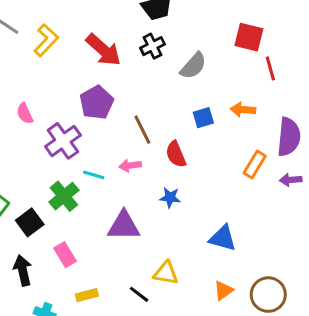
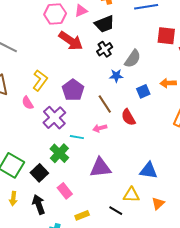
yellow L-shape: (46, 40) -> (40, 80), moved
red arrow: (103, 50) -> (71, 41), moved
blue star: (170, 198) -> (116, 76), moved
blue triangle: (223, 238) -> (149, 171), moved
orange triangle: (223, 290) -> (158, 203), moved

